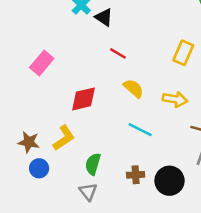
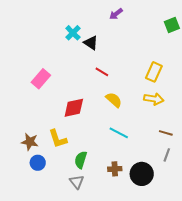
yellow arrow: (175, 99) -> (154, 99), moved
yellow L-shape: (64, 138) -> (58, 139), turned 105

